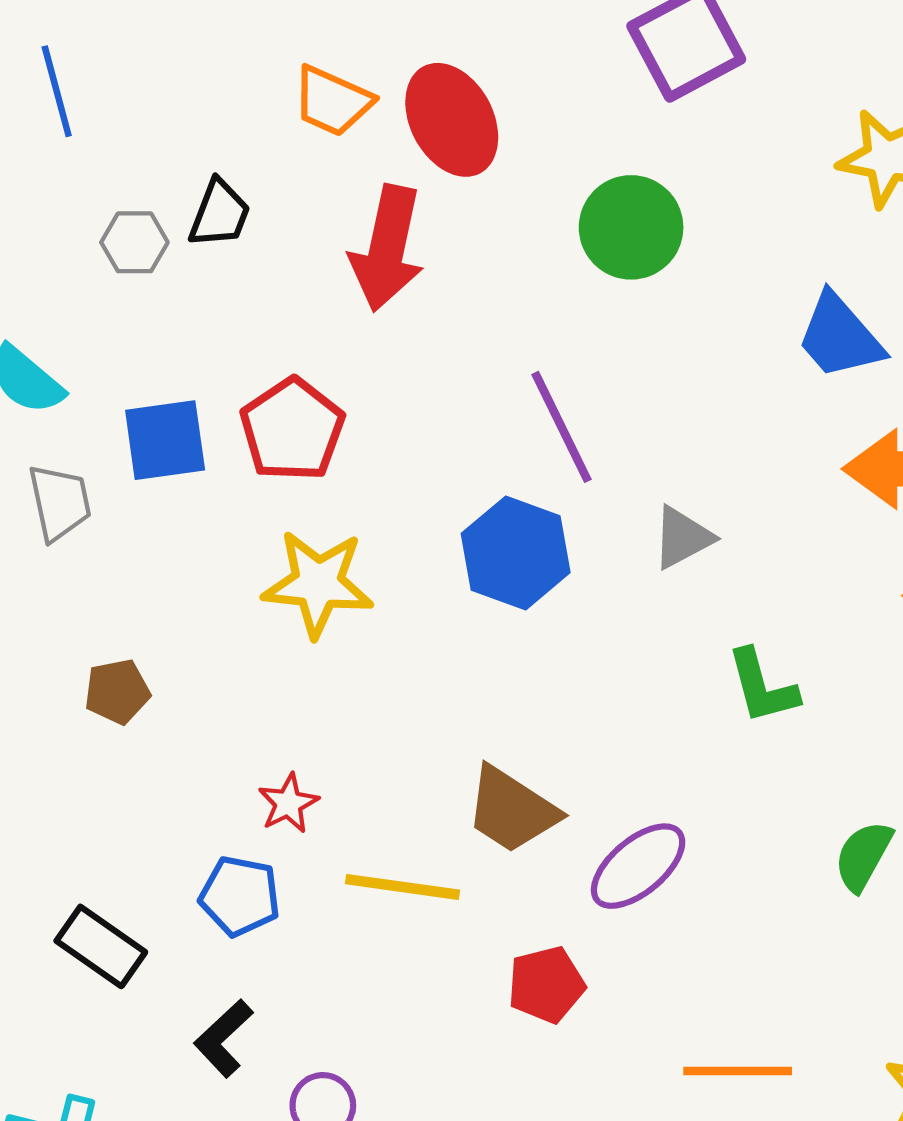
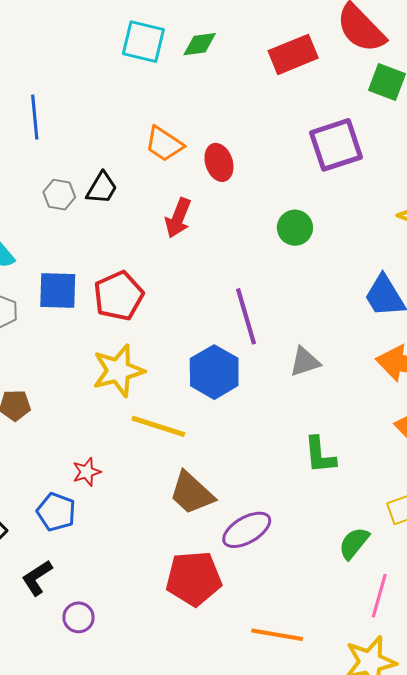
red ellipse: (452, 120) -> (219, 162), size x0.7
green circle: (631, 227) -> (295, 228), size x0.7
red arrow: (387, 248) -> (178, 218), size x0.7
gray triangle: (682, 538) -> (305, 362), moved
yellow star: (318, 584) -> (118, 371), turned -30
yellow line: (402, 887) -> (158, 426), moved
red pentagon: (546, 985) -> (194, 578), size x1.5

